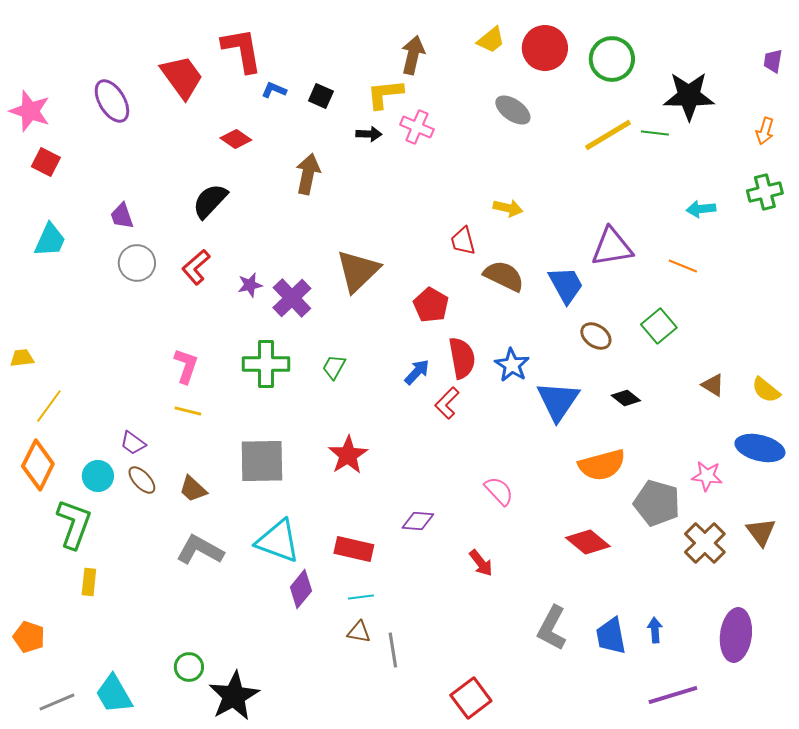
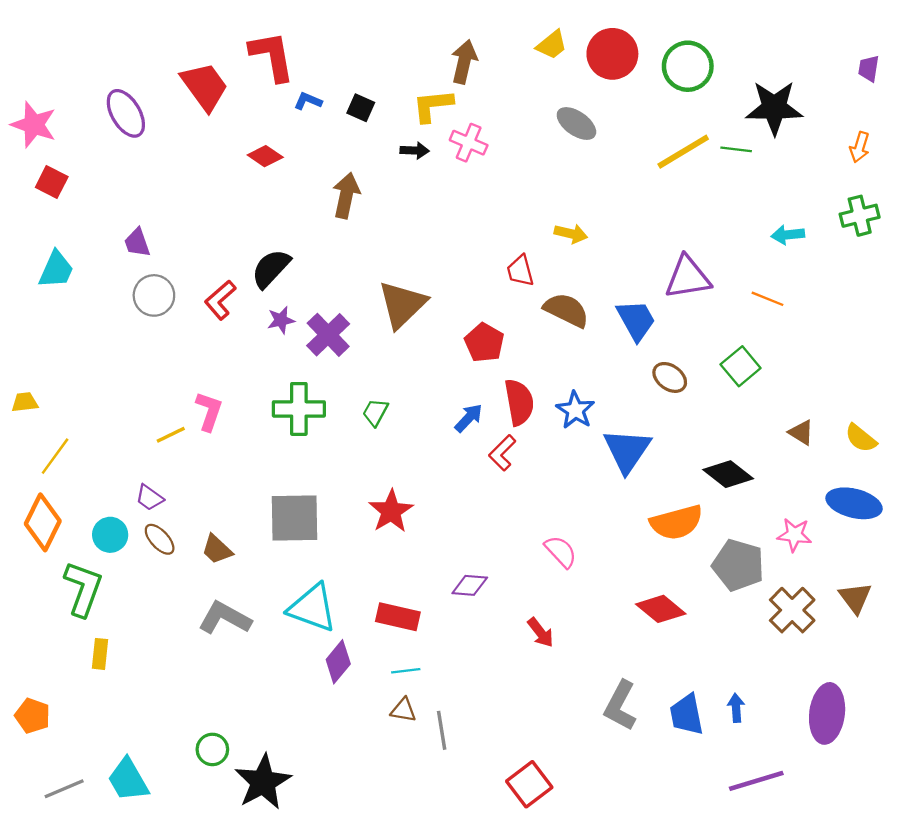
black semicircle: (210, 201) -> (271, 268), moved
black diamond: (626, 398) -> (728, 474), moved, size x1.5
yellow line: (188, 411) -> (171, 435), moved, turned -40

